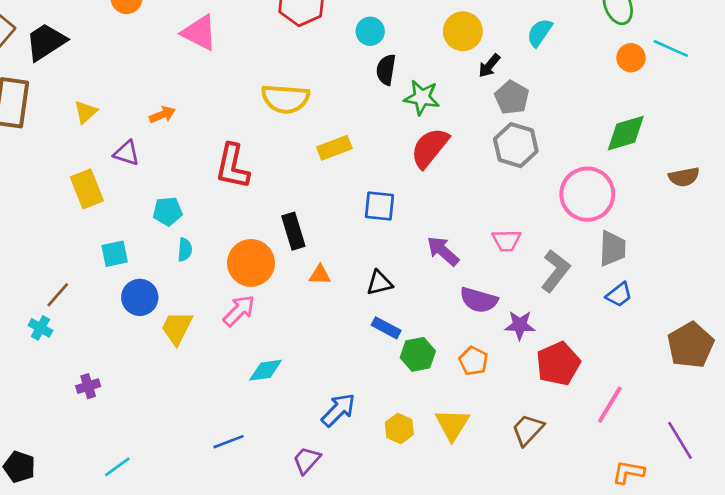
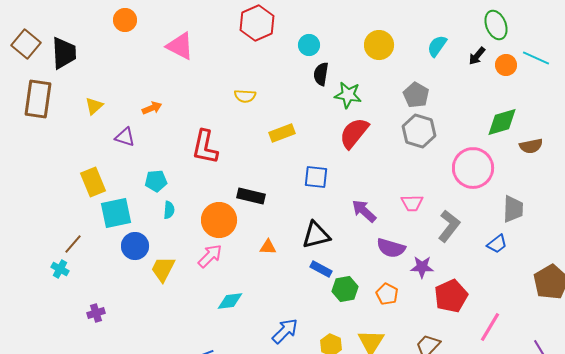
black trapezoid: (46, 42) -> (64, 53), turned 120
black arrow: (489, 66) -> (477, 56), moved
yellow semicircle: (285, 99) -> (245, 96), size x0.6
brown semicircle: (684, 177) -> (531, 146), moved
yellow rectangle: (87, 189) -> (93, 182), moved
black rectangle: (293, 231) -> (251, 196), turned -60
gray trapezoid: (612, 248) -> (513, 209), moved
cyan square: (115, 254) -> (116, 213), size x1.5
orange triangle: (320, 275) -> (268, 247), moved
black triangle: (379, 283) -> (316, 235), size x1.4

